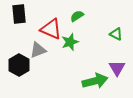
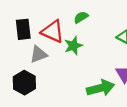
black rectangle: (19, 14) -> (23, 29), moved
black hexagon: (19, 65) -> (24, 83), moved

